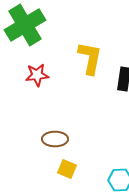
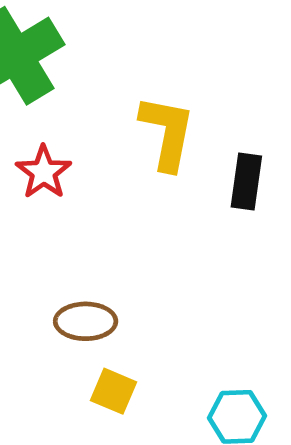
red star: (37, 75) -> (44, 172), turned -30

